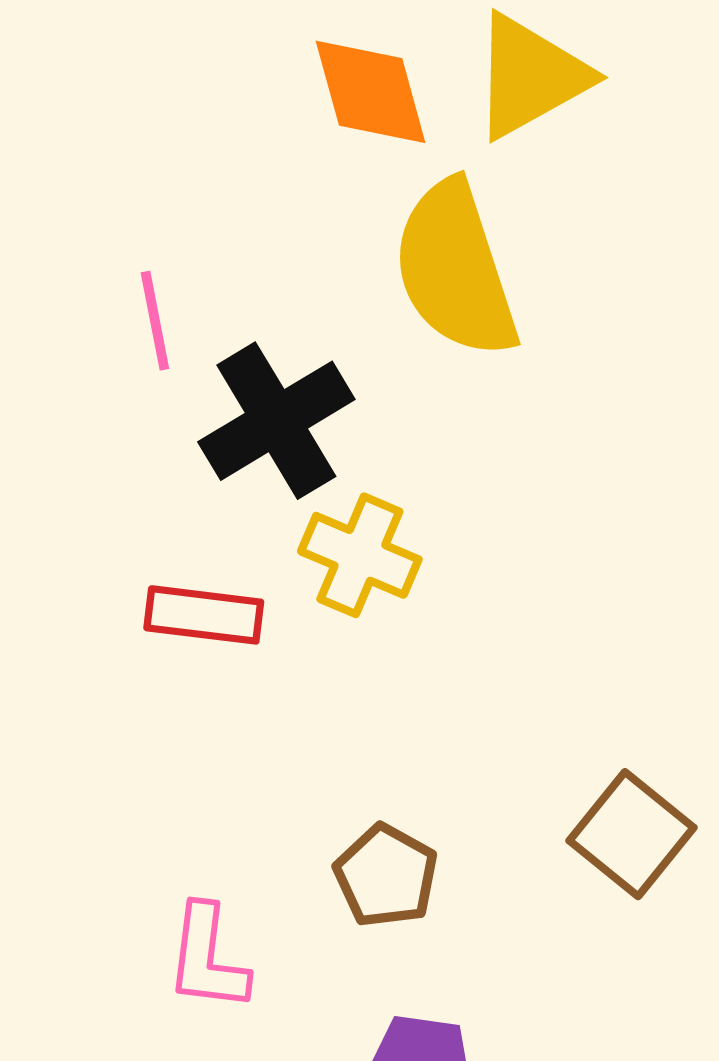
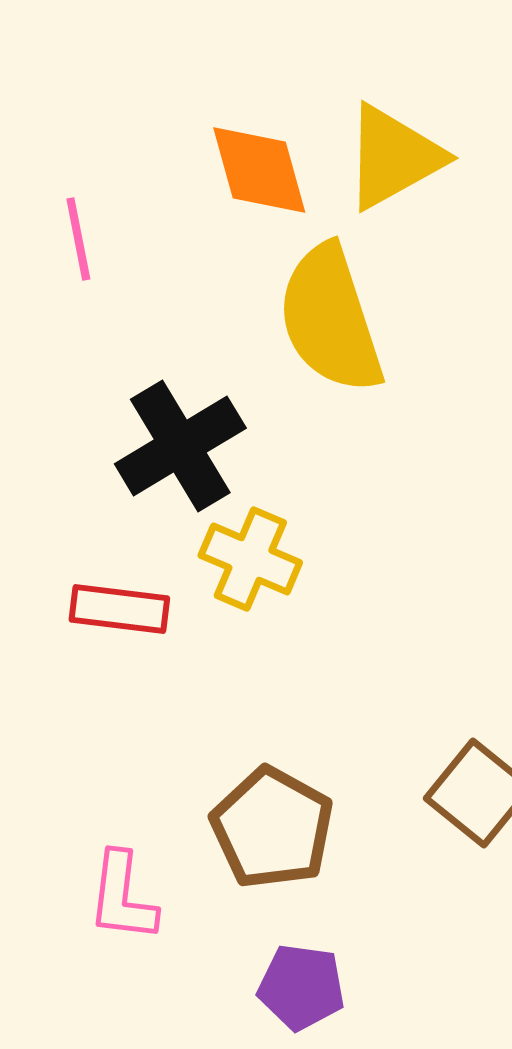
pink line: (155, 321) -> (78, 239), moved
brown pentagon: (386, 876) -> (272, 828), size x1.4

